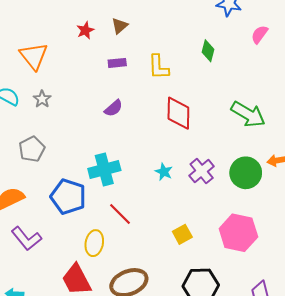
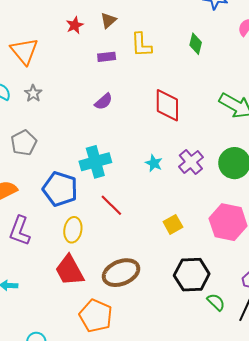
yellow L-shape: (158, 67) -> (141, 45), moved
purple L-shape: (26, 239) -> (20, 231), turned 60
yellow ellipse: (94, 243) -> (73, 230), moved

